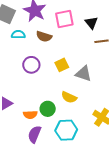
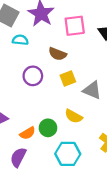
brown semicircle: (44, 36) -> (57, 54), moved
orange semicircle: (30, 115) -> (28, 133), turned -32
purple semicircle: (34, 134) -> (18, 157), moved

